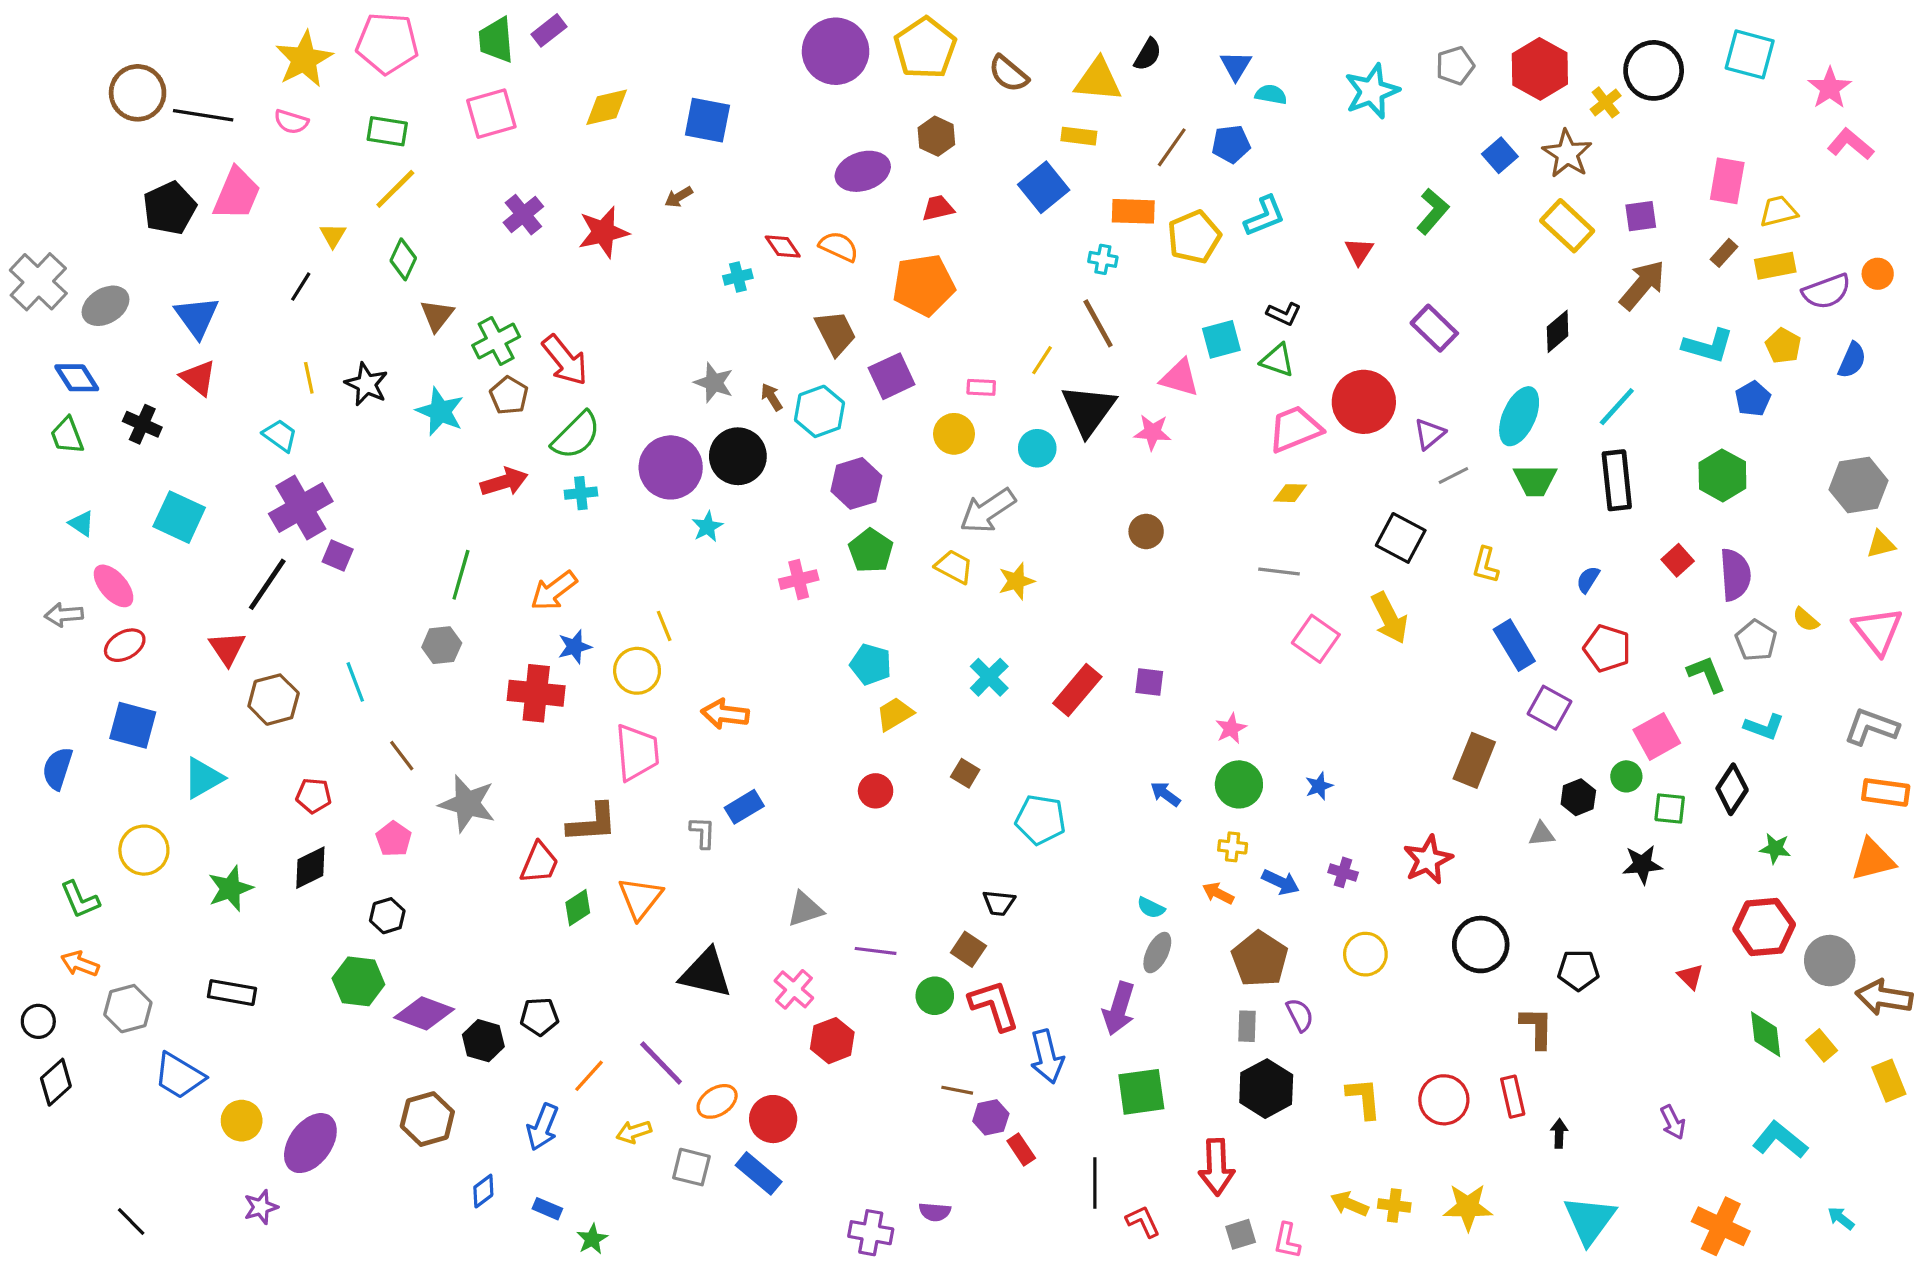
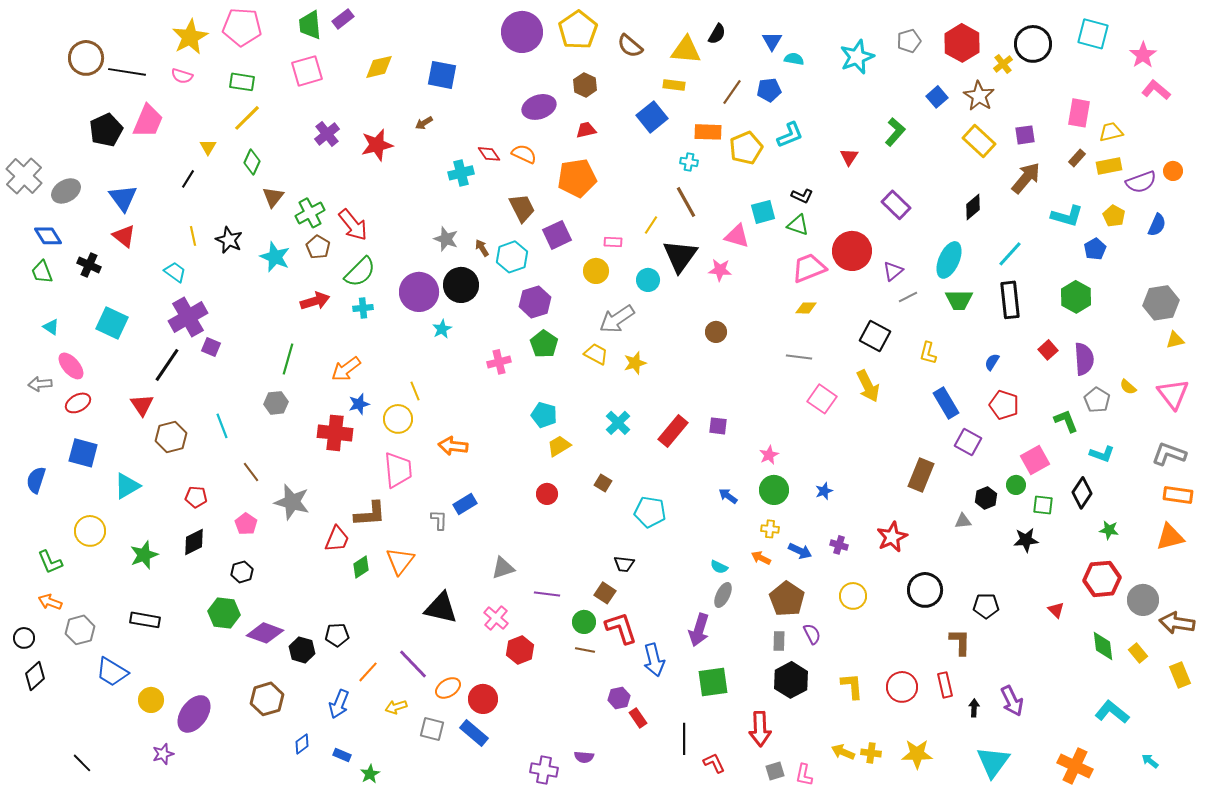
cyan cross: (738, 277) -> (461, 173), size x1.4
brown line: (957, 1090) -> (585, 650), moved
purple arrow: (1673, 1122) -> (1012, 701), moved, size x1.4

